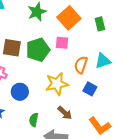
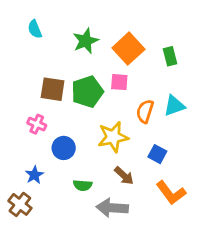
blue square: (90, 89) -> (157, 154), moved
green semicircle: (34, 120) -> (83, 185), turned -96

